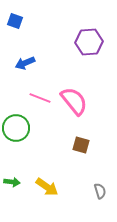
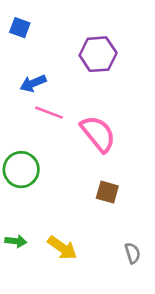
purple hexagon: (89, 42) -> (98, 54), moved
pink line: (40, 98) -> (49, 113), moved

